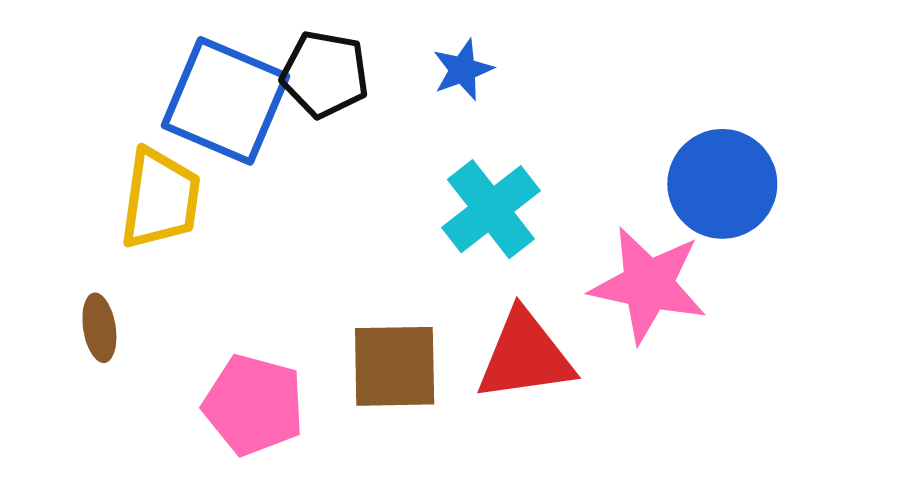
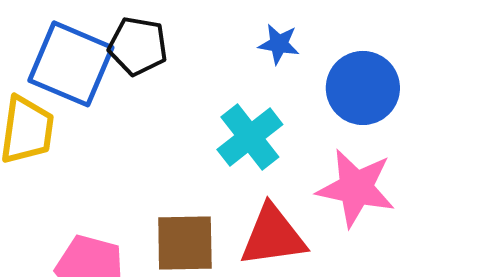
blue star: (463, 70) -> (279, 44), moved, turned 30
blue circle: (722, 184) -> (363, 88), moved

